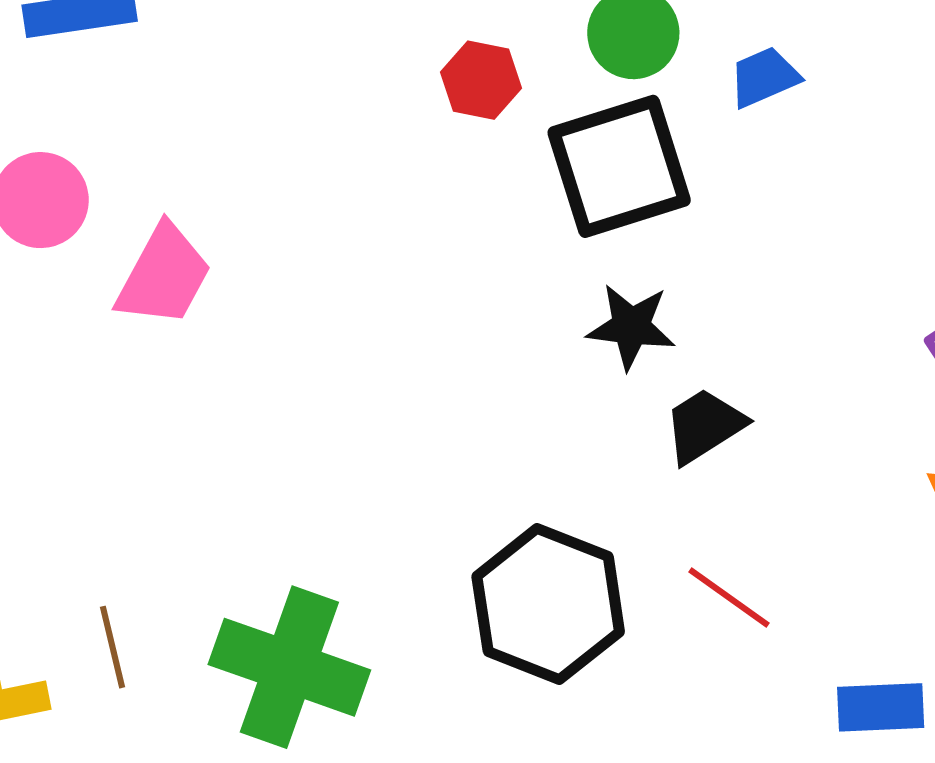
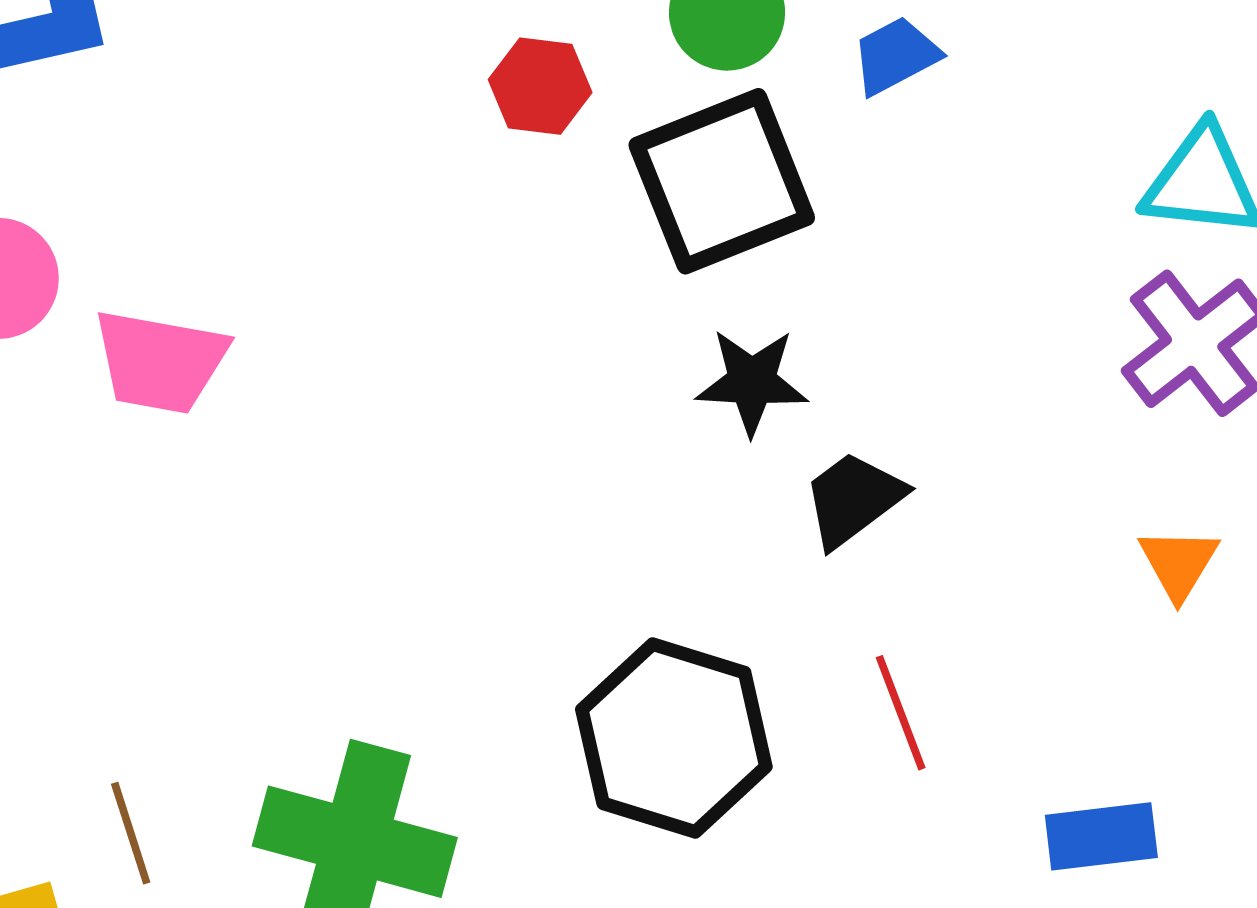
pink trapezoid: (164, 275) -> (160, 361), turned 76
red line: (729, 598) -> (901, 713), turned 38

